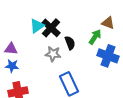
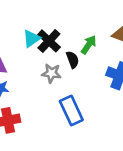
green arrow: (95, 37) -> (89, 45), moved

